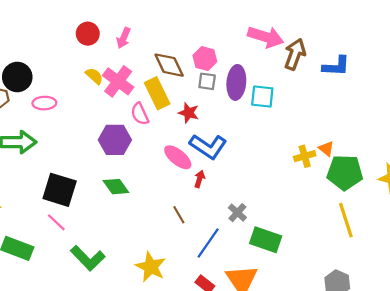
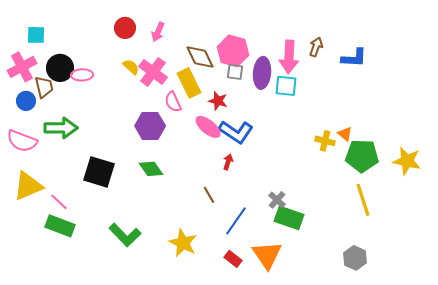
pink arrow: (266, 37) -> (289, 57), moved, turned 76
brown arrow: (295, 54) -> (316, 47), size x0.7
pink hexagon: (205, 59) -> (233, 51), size x1.4
pink ellipse: (44, 103) -> (82, 75), moved
yellow cross: (305, 156) -> (325, 141), turned 30
pink ellipse: (178, 157) -> (208, 127), moved
gray cross: (237, 213) -> (277, 200), moved
pink line: (56, 222) -> (59, 202), moved

